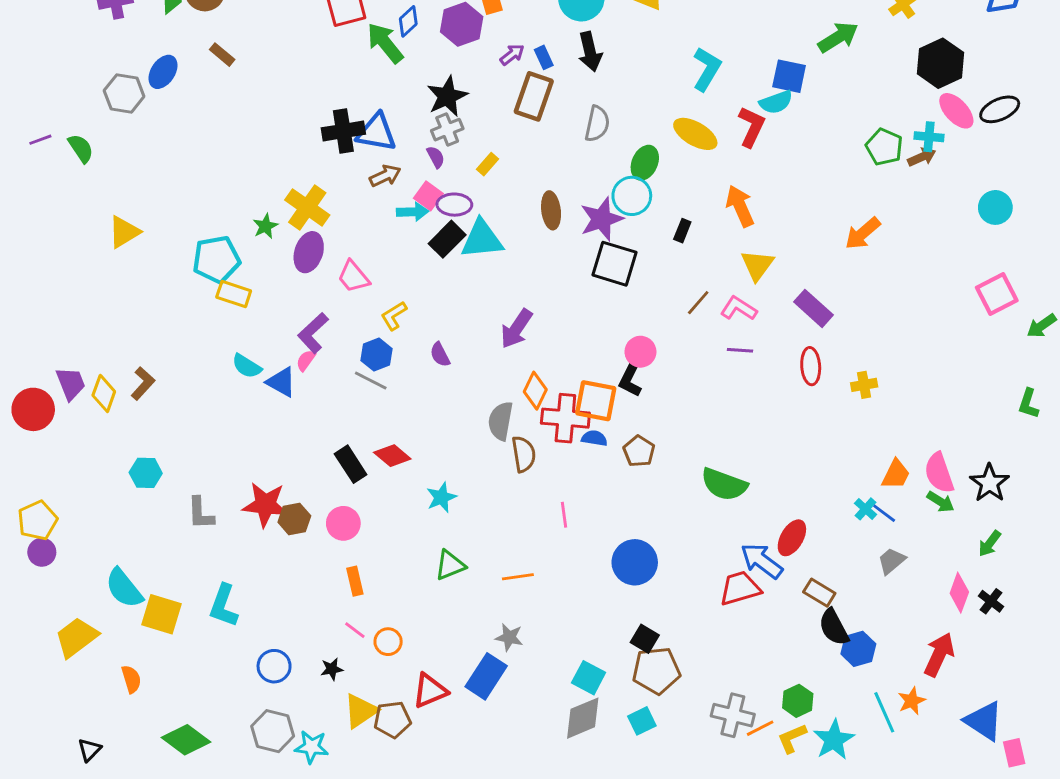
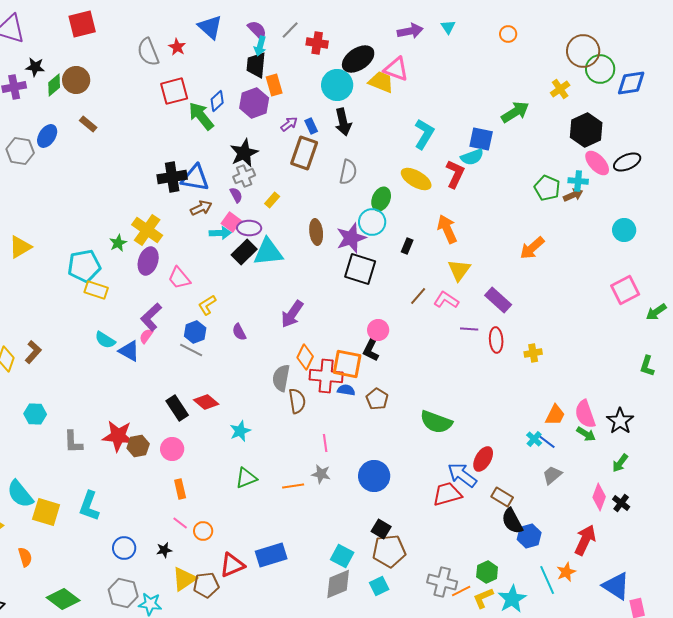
purple line: (740, 350) -> (469, 329), moved
gray star: (509, 637) -> (321, 474), moved
blue rectangle: (486, 676) -> (271, 555), turned 40

